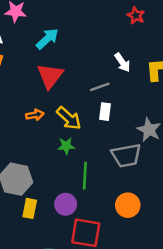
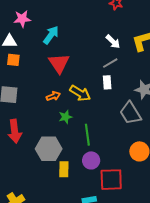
gray line: (100, 87) -> (110, 63), moved
green star: (66, 146) -> (65, 117), moved
gray trapezoid: (126, 155) -> (130, 113), turned 80
green line: (85, 176) -> (87, 135), moved

